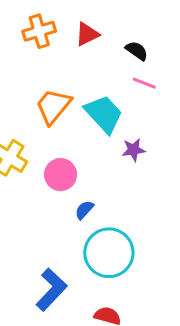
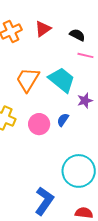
blue semicircle: (84, 210) -> (63, 120), moved

